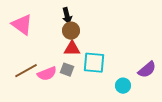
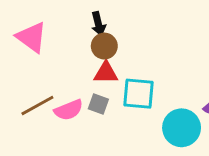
cyan circle: (123, 86) -> (182, 128), size x1.6

